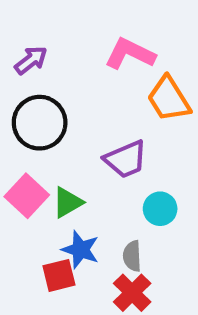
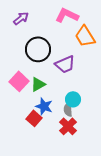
black circle: (40, 123) -> (38, 49), moved
cyan circle: (160, 209) -> (73, 99), moved
red square: (59, 275) -> (34, 118), turned -35

